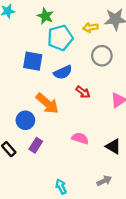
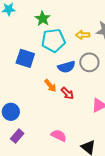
blue semicircle: (63, 72) -> (66, 67), moved
orange arrow: (47, 103) -> (50, 86), moved, size x0.6

